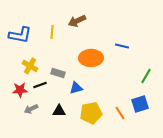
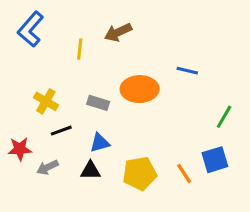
blue L-shape: (20, 35) -> (31, 29), moved, turned 120
gray rectangle: (58, 73) -> (98, 103), moved
blue triangle: (76, 88) -> (100, 143), moved
red star: (20, 90) -> (20, 149), moved

